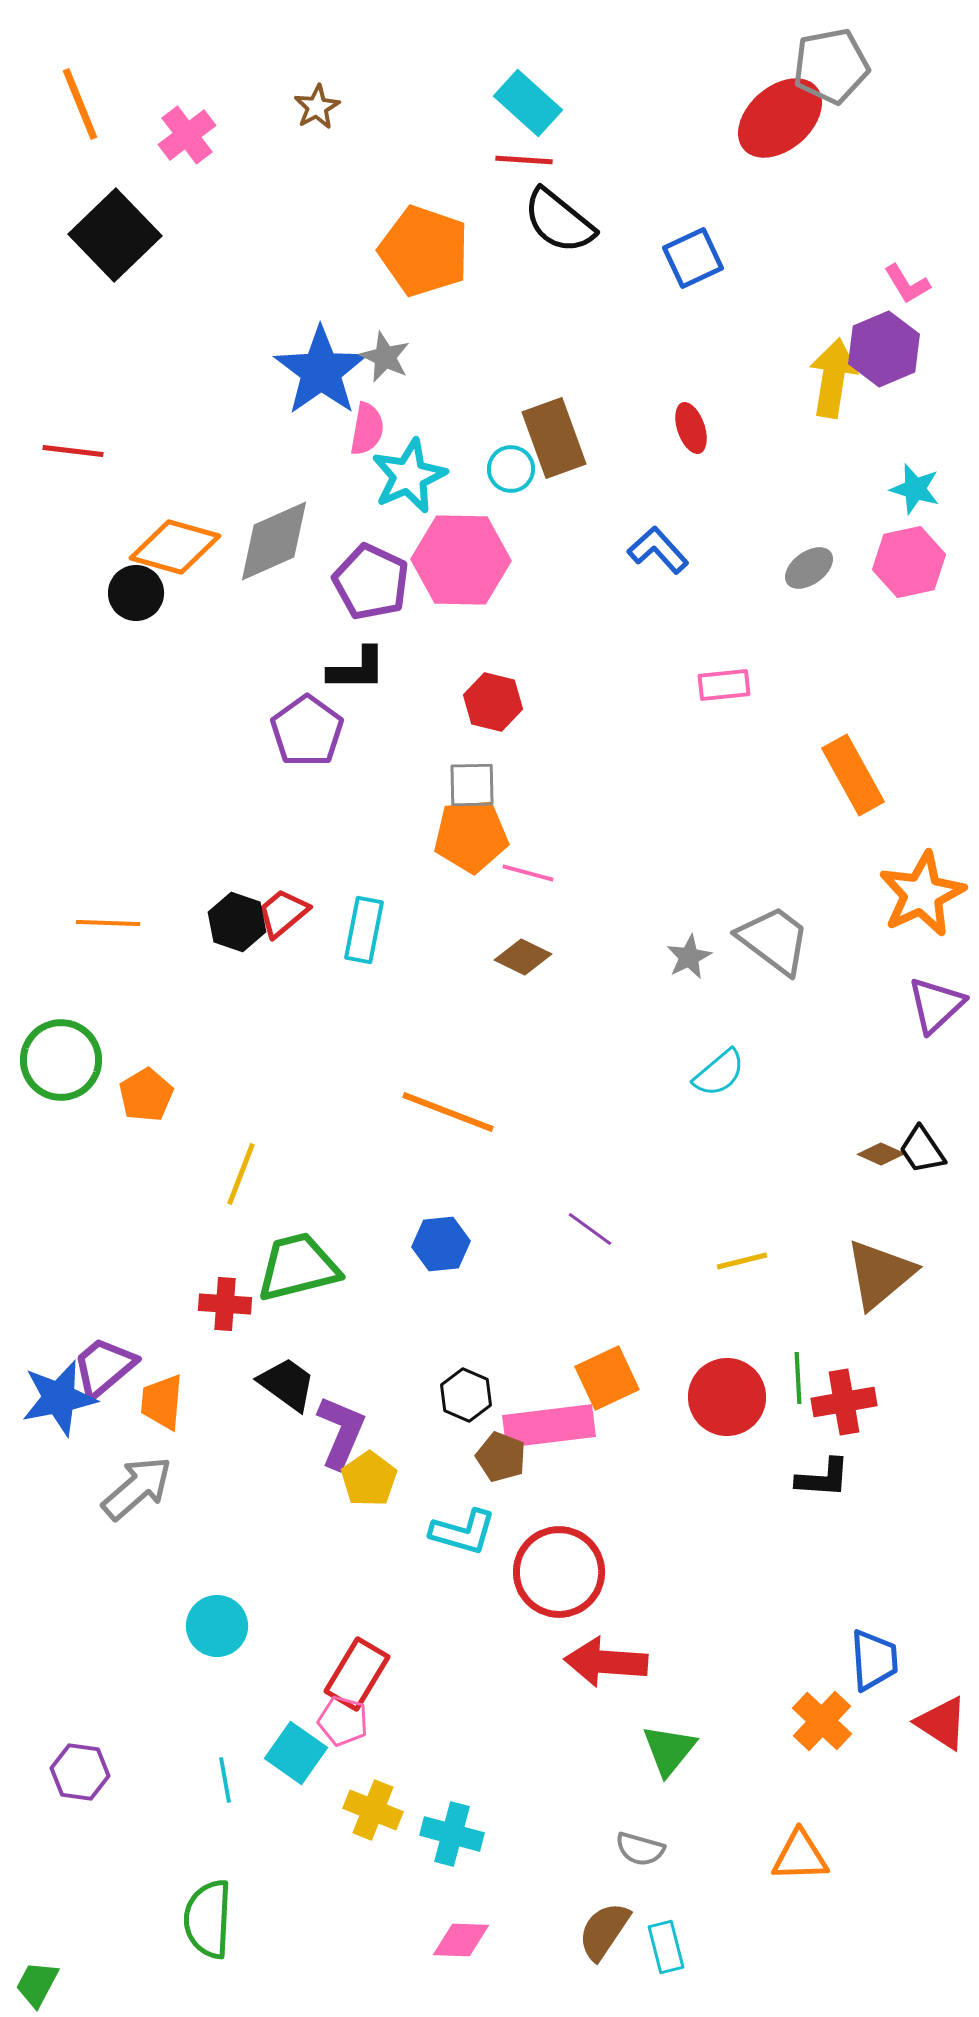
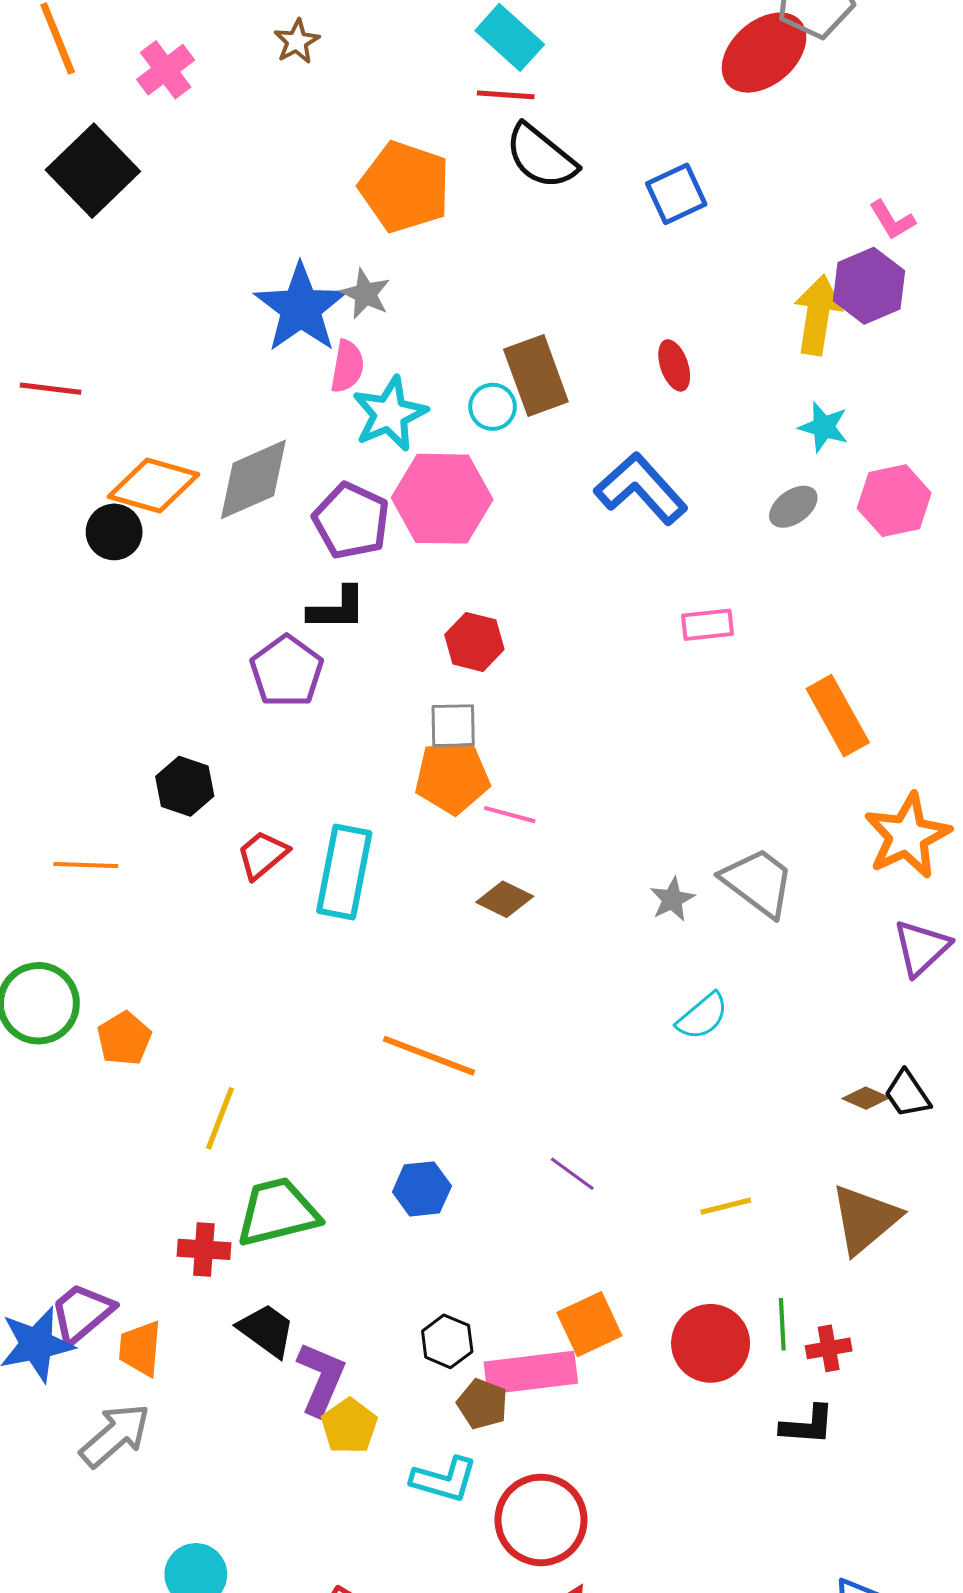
cyan star: (915, 489) -> (824, 427), moved
blue L-shape: (658, 550) -> (641, 489), size x1.5
black hexagon: (237, 922) -> (185, 786), moved
cyan rectangle: (364, 930) -> (344, 872), size x1.4
red cross: (844, 1402) -> (829, 1348), size x0.7

